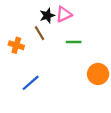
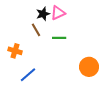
green line: (74, 42) -> (59, 38), moved
orange cross: (16, 45) -> (15, 51), moved

